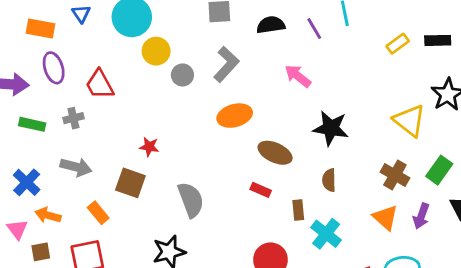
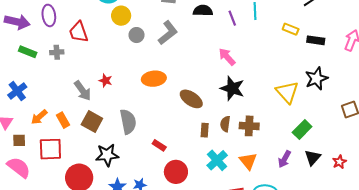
yellow rectangle: (398, 44) -> (291, 29), moved, turned 49
pink arrow: (298, 76) -> (227, 57), moved
orange ellipse: (235, 116) -> (154, 79), moved
gray arrow: (76, 167) -> (83, 91), moved, turned 30
brown cross: (395, 175) -> (249, 126), moved, turned -36
brown square: (130, 183) -> (92, 122), moved
red rectangle: (261, 190) -> (159, 145), moved
brown rectangle: (298, 210) -> (205, 130), moved
orange arrow: (48, 215) -> (39, 117), moved, turned -66
orange triangle: (385, 218) -> (248, 161), moved

